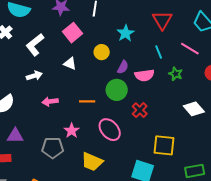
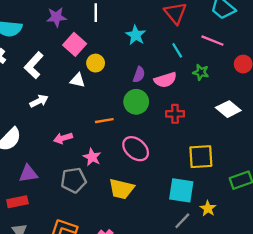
yellow circle: (102, 52) -> (96, 63), moved
pink arrow: (50, 102) -> (63, 138), moved
red cross: (140, 110) -> (175, 114), moved, turned -35

